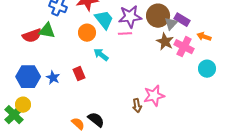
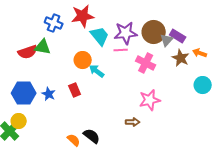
orange circle: (87, 33) -> (83, 60), moved
brown star: (165, 42) -> (181, 58), moved
pink cross: (184, 47) -> (146, 63), moved
pink star: (154, 96) -> (150, 100), moved
brown arrow: (137, 106) -> (133, 122), turned -80

